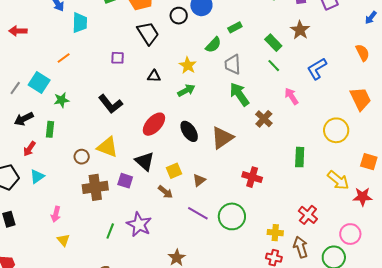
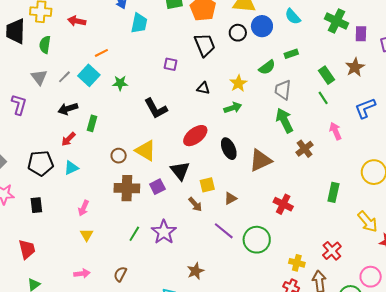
orange line: (64, 58) -> (101, 53), moved
green star: (61, 100) -> (120, 83), moved
purple square: (125, 181) -> (157, 187), turned 35

